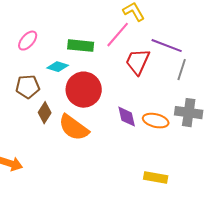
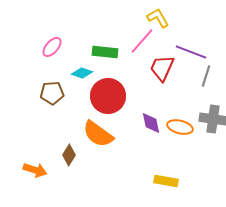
brown diamond: (45, 113) -> (69, 155), moved
yellow rectangle: (156, 178) -> (166, 181), moved

